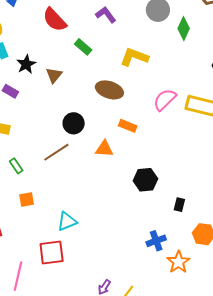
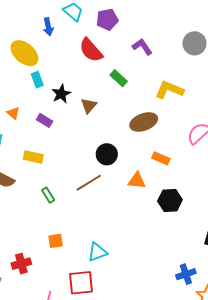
brown ellipse: (109, 90) -> (144, 122), turned -40
black hexagon: (145, 180) -> (170, 200), moved
orange square: (27, 200) -> (56, 241), moved

